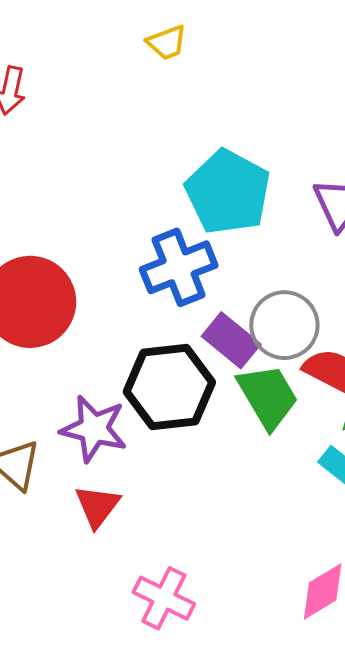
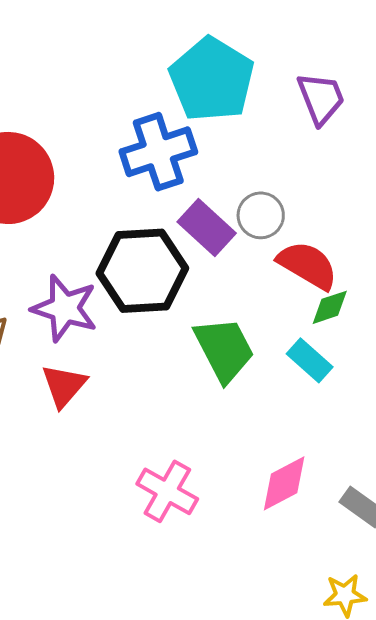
gray circle: (284, 325) -> (261, 215), size x0.7
green trapezoid: (268, 396) -> (224, 349), moved
pink cross: (164, 598) -> (167, 491), moved

